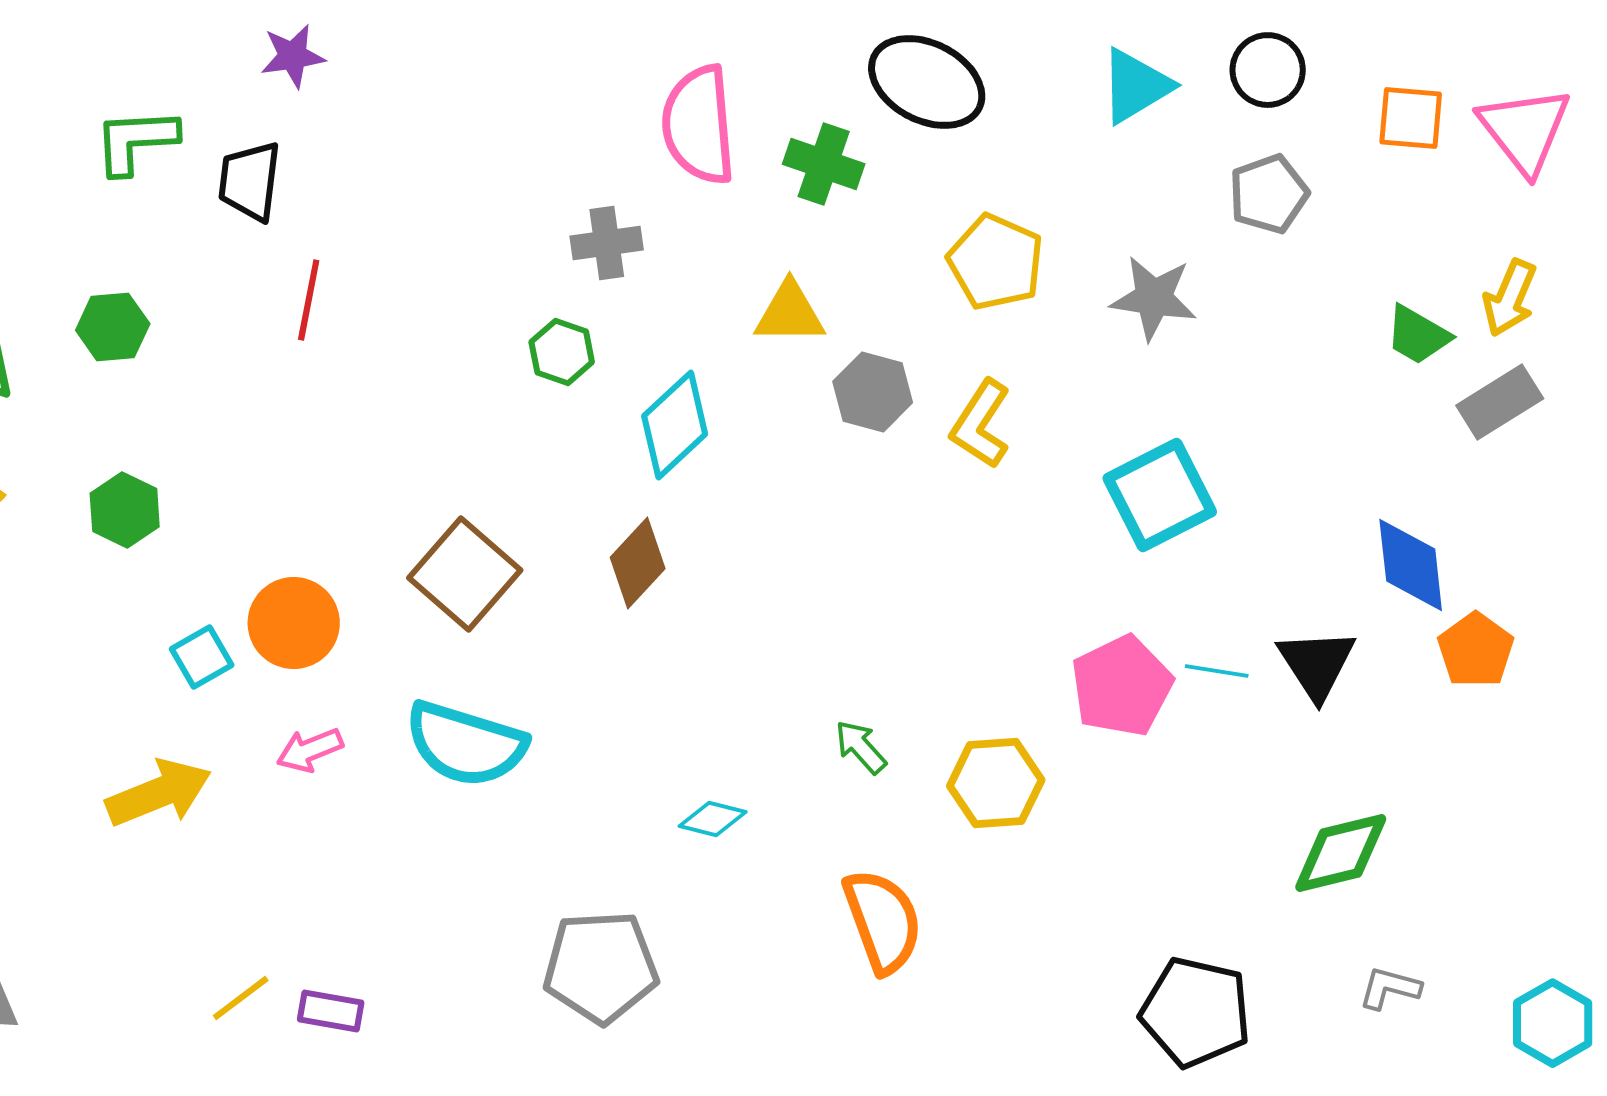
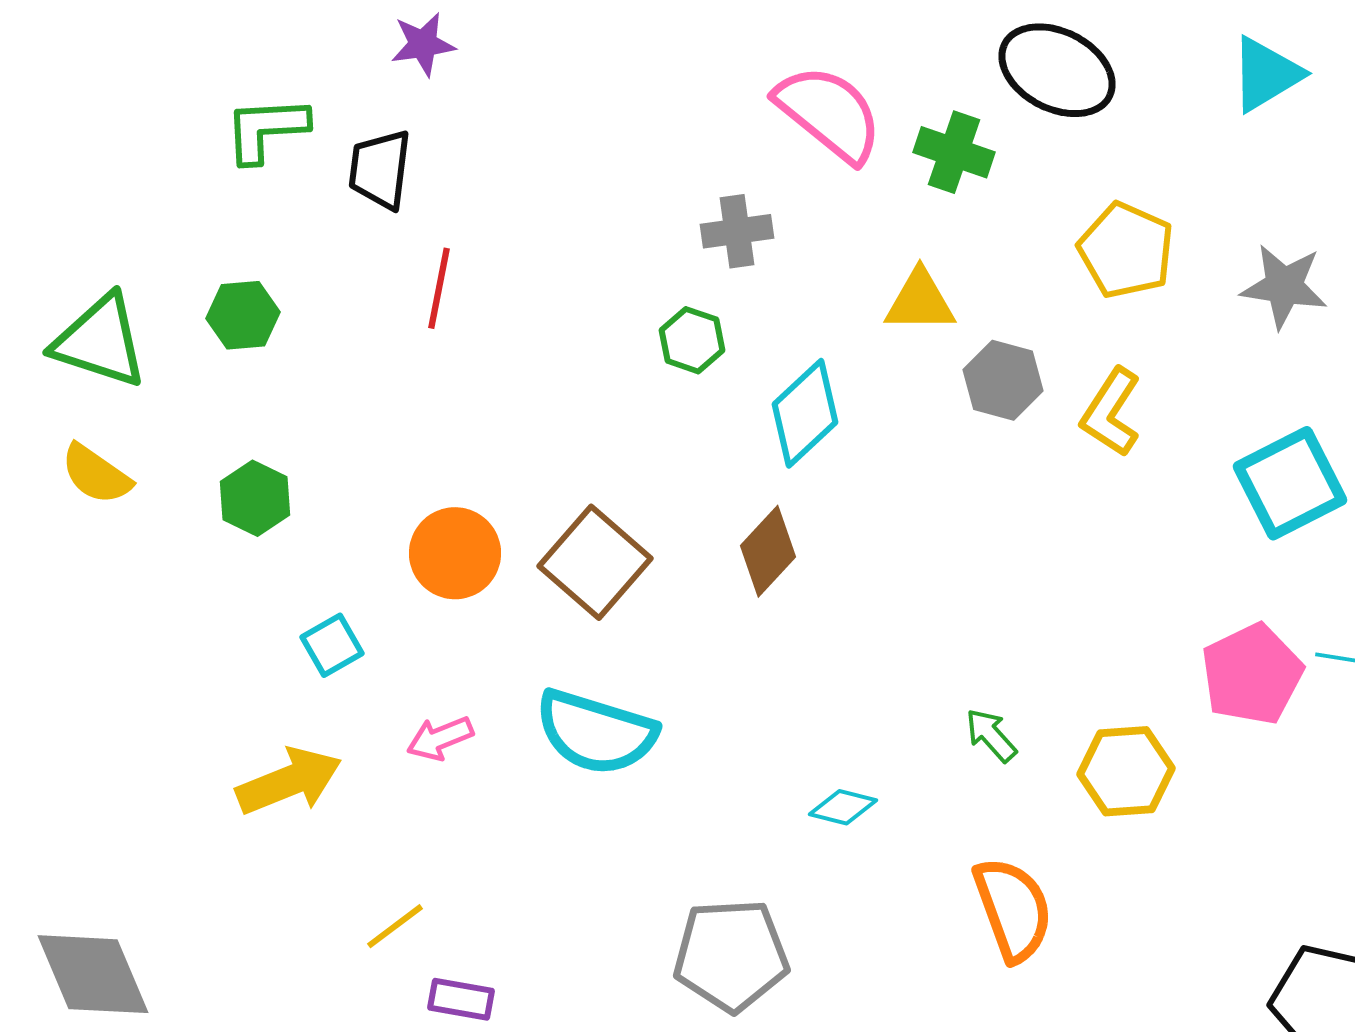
pink semicircle: (699, 125) -> (829, 113), turned 134
orange circle: (294, 623) -> (455, 553), moved
yellow line: (241, 998) -> (395, 926), moved

